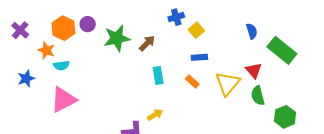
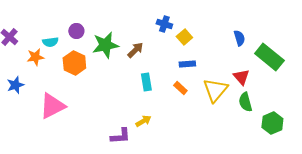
blue cross: (176, 17) -> (164, 24), turned 35
orange hexagon: (63, 28) -> (74, 63), moved
orange star: (46, 50) -> (35, 57), turned -30
cyan semicircle: (61, 65) -> (50, 42), moved

